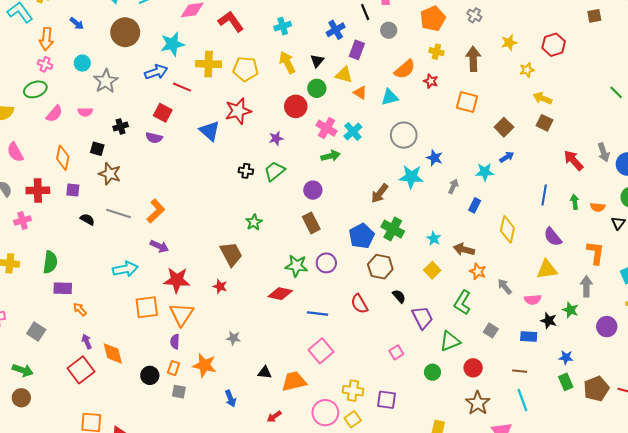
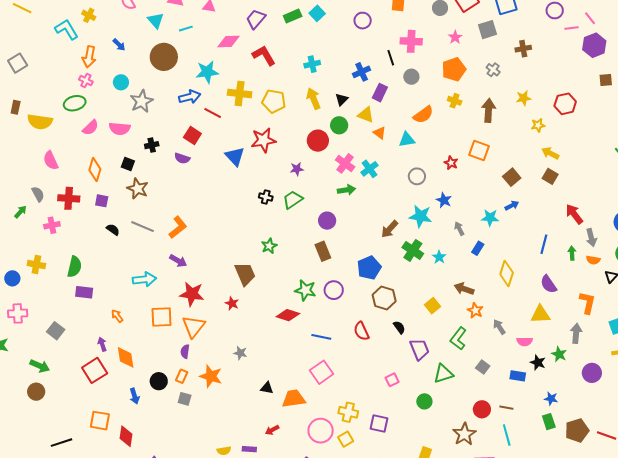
red star: (431, 81) -> (451, 163), moved
pink semicircle: (85, 112) -> (120, 129), size x1.5
gray circle: (404, 135) -> (417, 176), size x0.7
gray arrow: (604, 152) -> (591, 238), moved
gray arrow: (453, 186) -> (459, 229), turned -56
green cross: (393, 229) -> (413, 250), moved
cyan star: (434, 238) -> (439, 257), moved
orange arrow: (80, 309) -> (117, 316), moved
red circle: (473, 368) -> (482, 409), moved
blue arrow: (230, 398) -> (134, 396), moved

